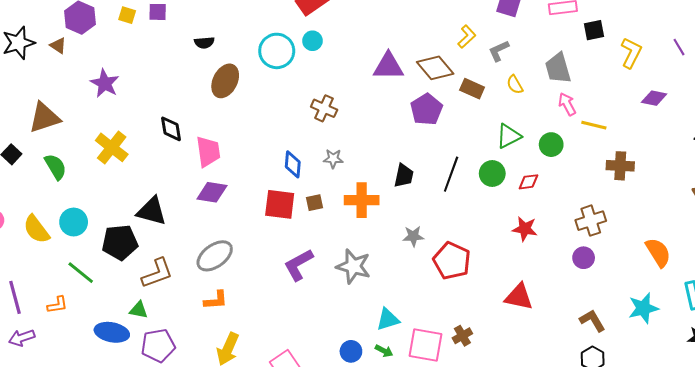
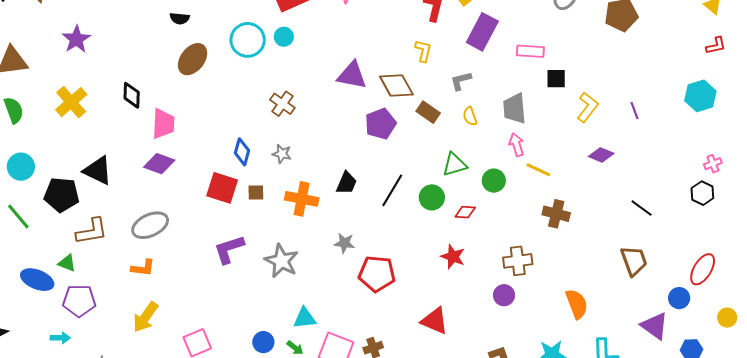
yellow L-shape: (467, 37) -> (423, 51), moved, turned -45
red pentagon: (452, 261) -> (377, 274), turned -30

